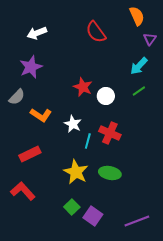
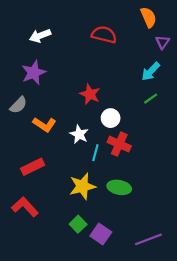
red semicircle: (96, 32) -> (104, 35), turned 140
white circle: (106, 96) -> (111, 118), moved
yellow star: (76, 172) -> (82, 186), turned 30

